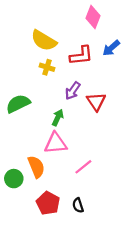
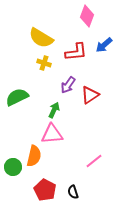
red triangle: (96, 102) -> (90, 95), turned 30
orange semicircle: (36, 167) -> (34, 156), turned 35
pink line: (83, 167) -> (94, 161), moved

